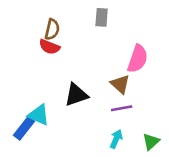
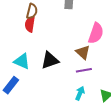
red semicircle: (49, 47) -> (30, 24), turned 77
cyan triangle: (39, 115) -> (22, 61), moved

